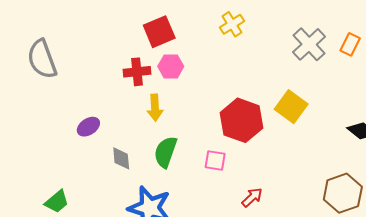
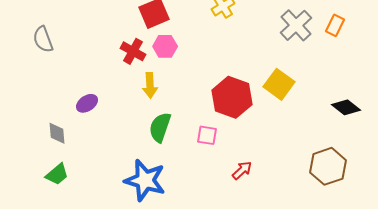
gray semicircle: (42, 59) -> (43, 39), size x0.7
red cross: (137, 72) -> (133, 51), turned 35
gray diamond: (121, 158) -> (57, 133), moved

